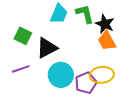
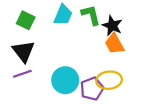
green square: (23, 36) -> (26, 20), moved
black triangle: (47, 48) -> (24, 51), moved, turned -40

